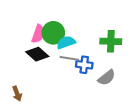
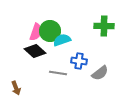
green cross: (111, 41) -> (104, 26), moved
gray line: (69, 58) -> (58, 73), moved

